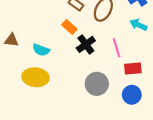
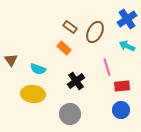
brown triangle: (11, 40) -> (11, 60), turned 48
black cross: (86, 44) -> (76, 81), moved
gray circle: (97, 84) -> (70, 114), moved

